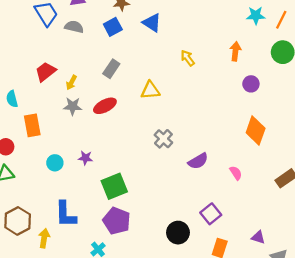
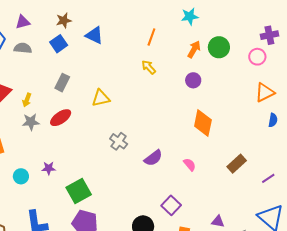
orange line: (281, 20) -> (151, 37), moved
orange arrow: (235, 51) -> (194, 49), moved, turned 30
yellow arrow: (188, 58) -> (149, 67), moved

